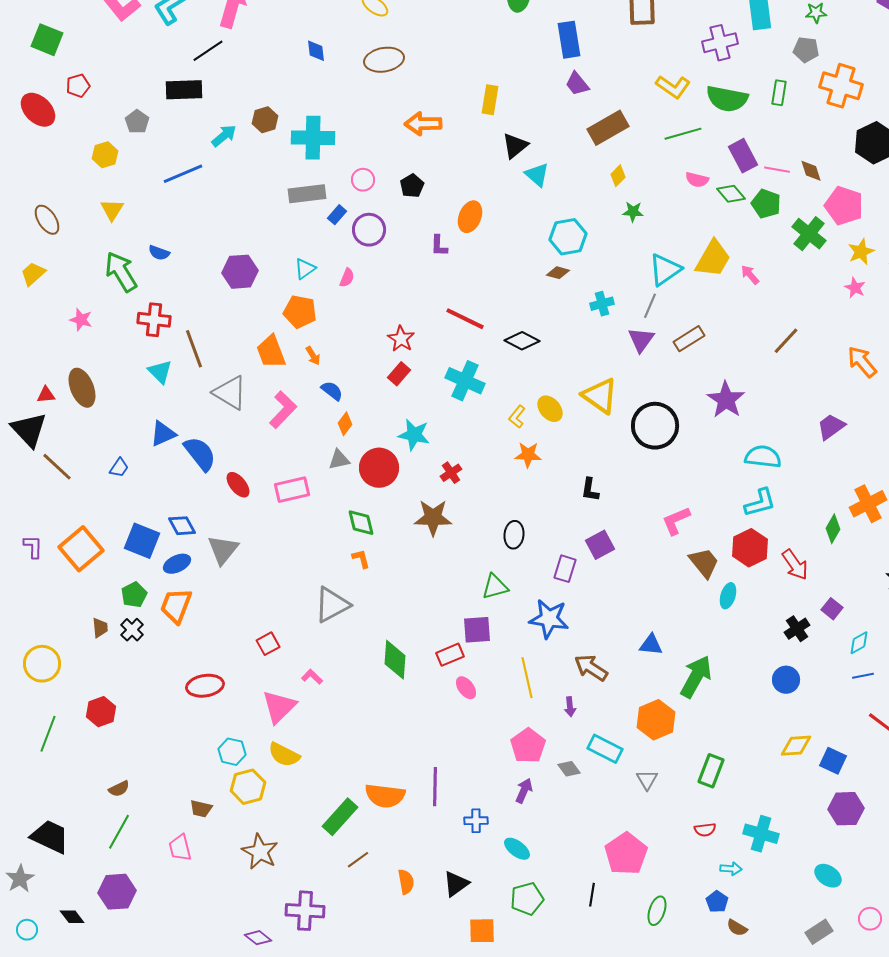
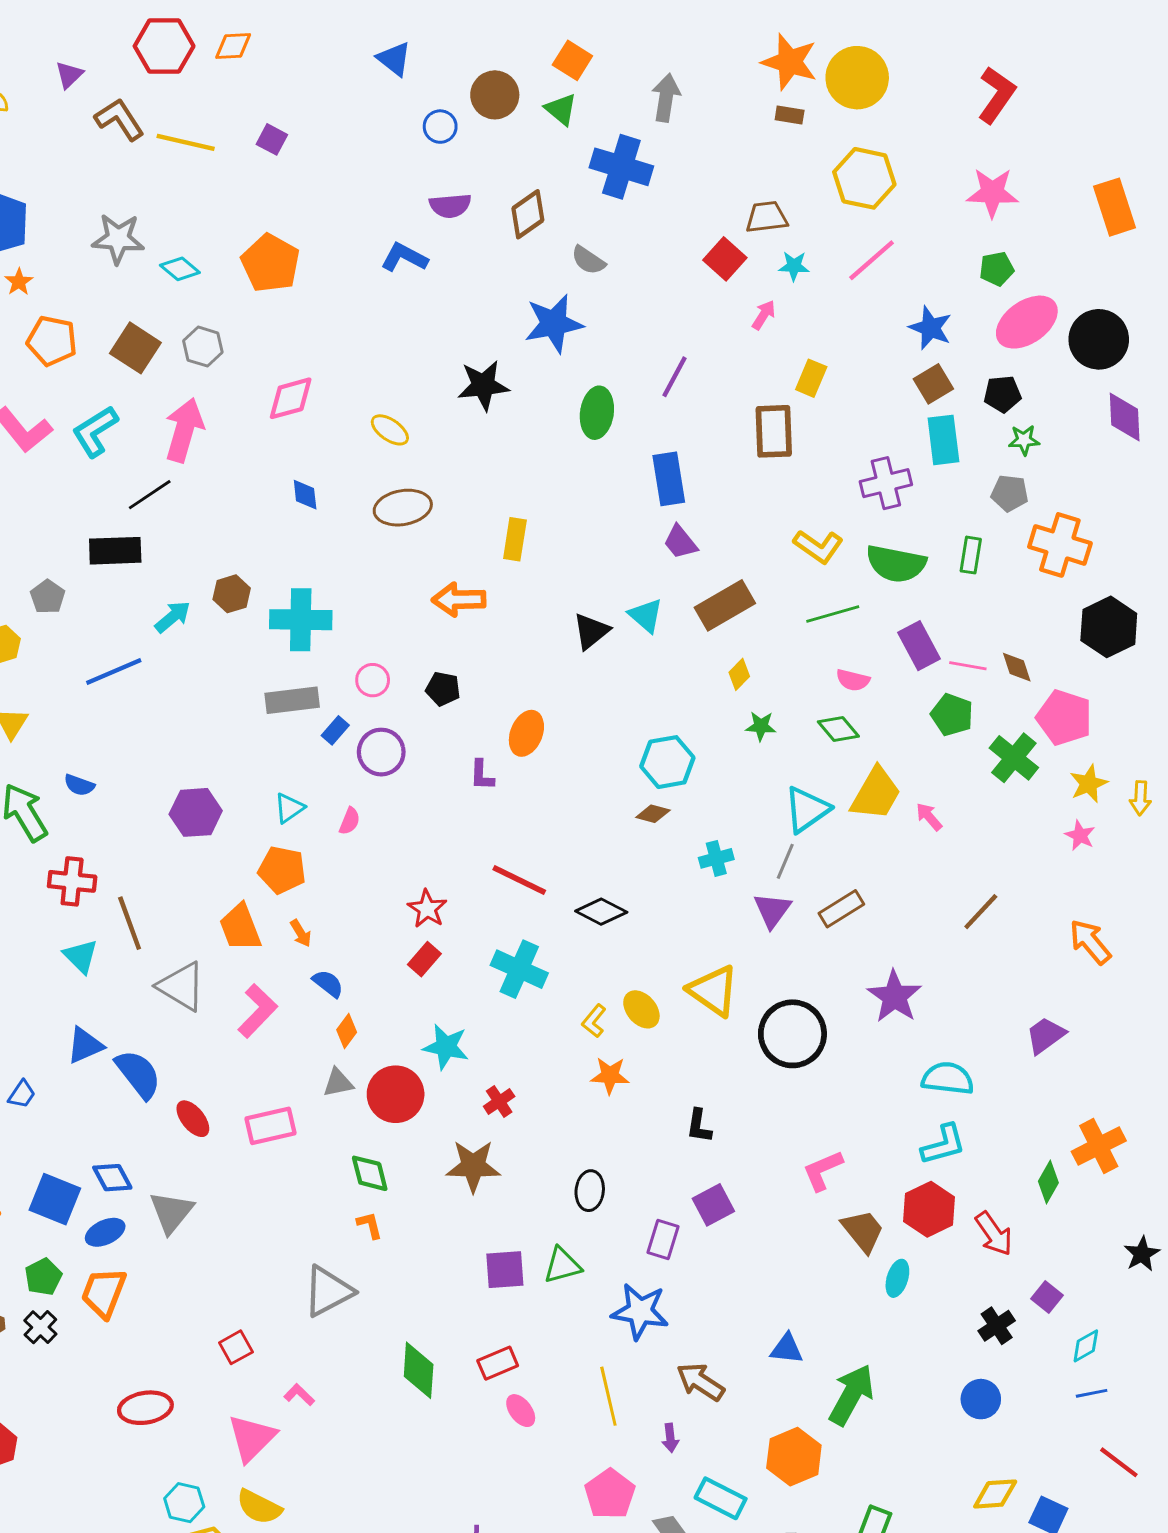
yellow rectangle: (490, 100) -> (515, 539), moved
cyan triangle: (537, 175) -> (646, 615), moved
black pentagon: (412, 186) -> (443, 689), turned -30
green diamond: (731, 194) -> (838, 729), moved
purple square: (477, 630) -> (505, 1270), moved

